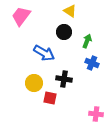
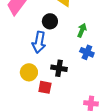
black circle: (64, 32) -> (50, 21), moved
blue arrow: (44, 53) -> (39, 42), turned 70

